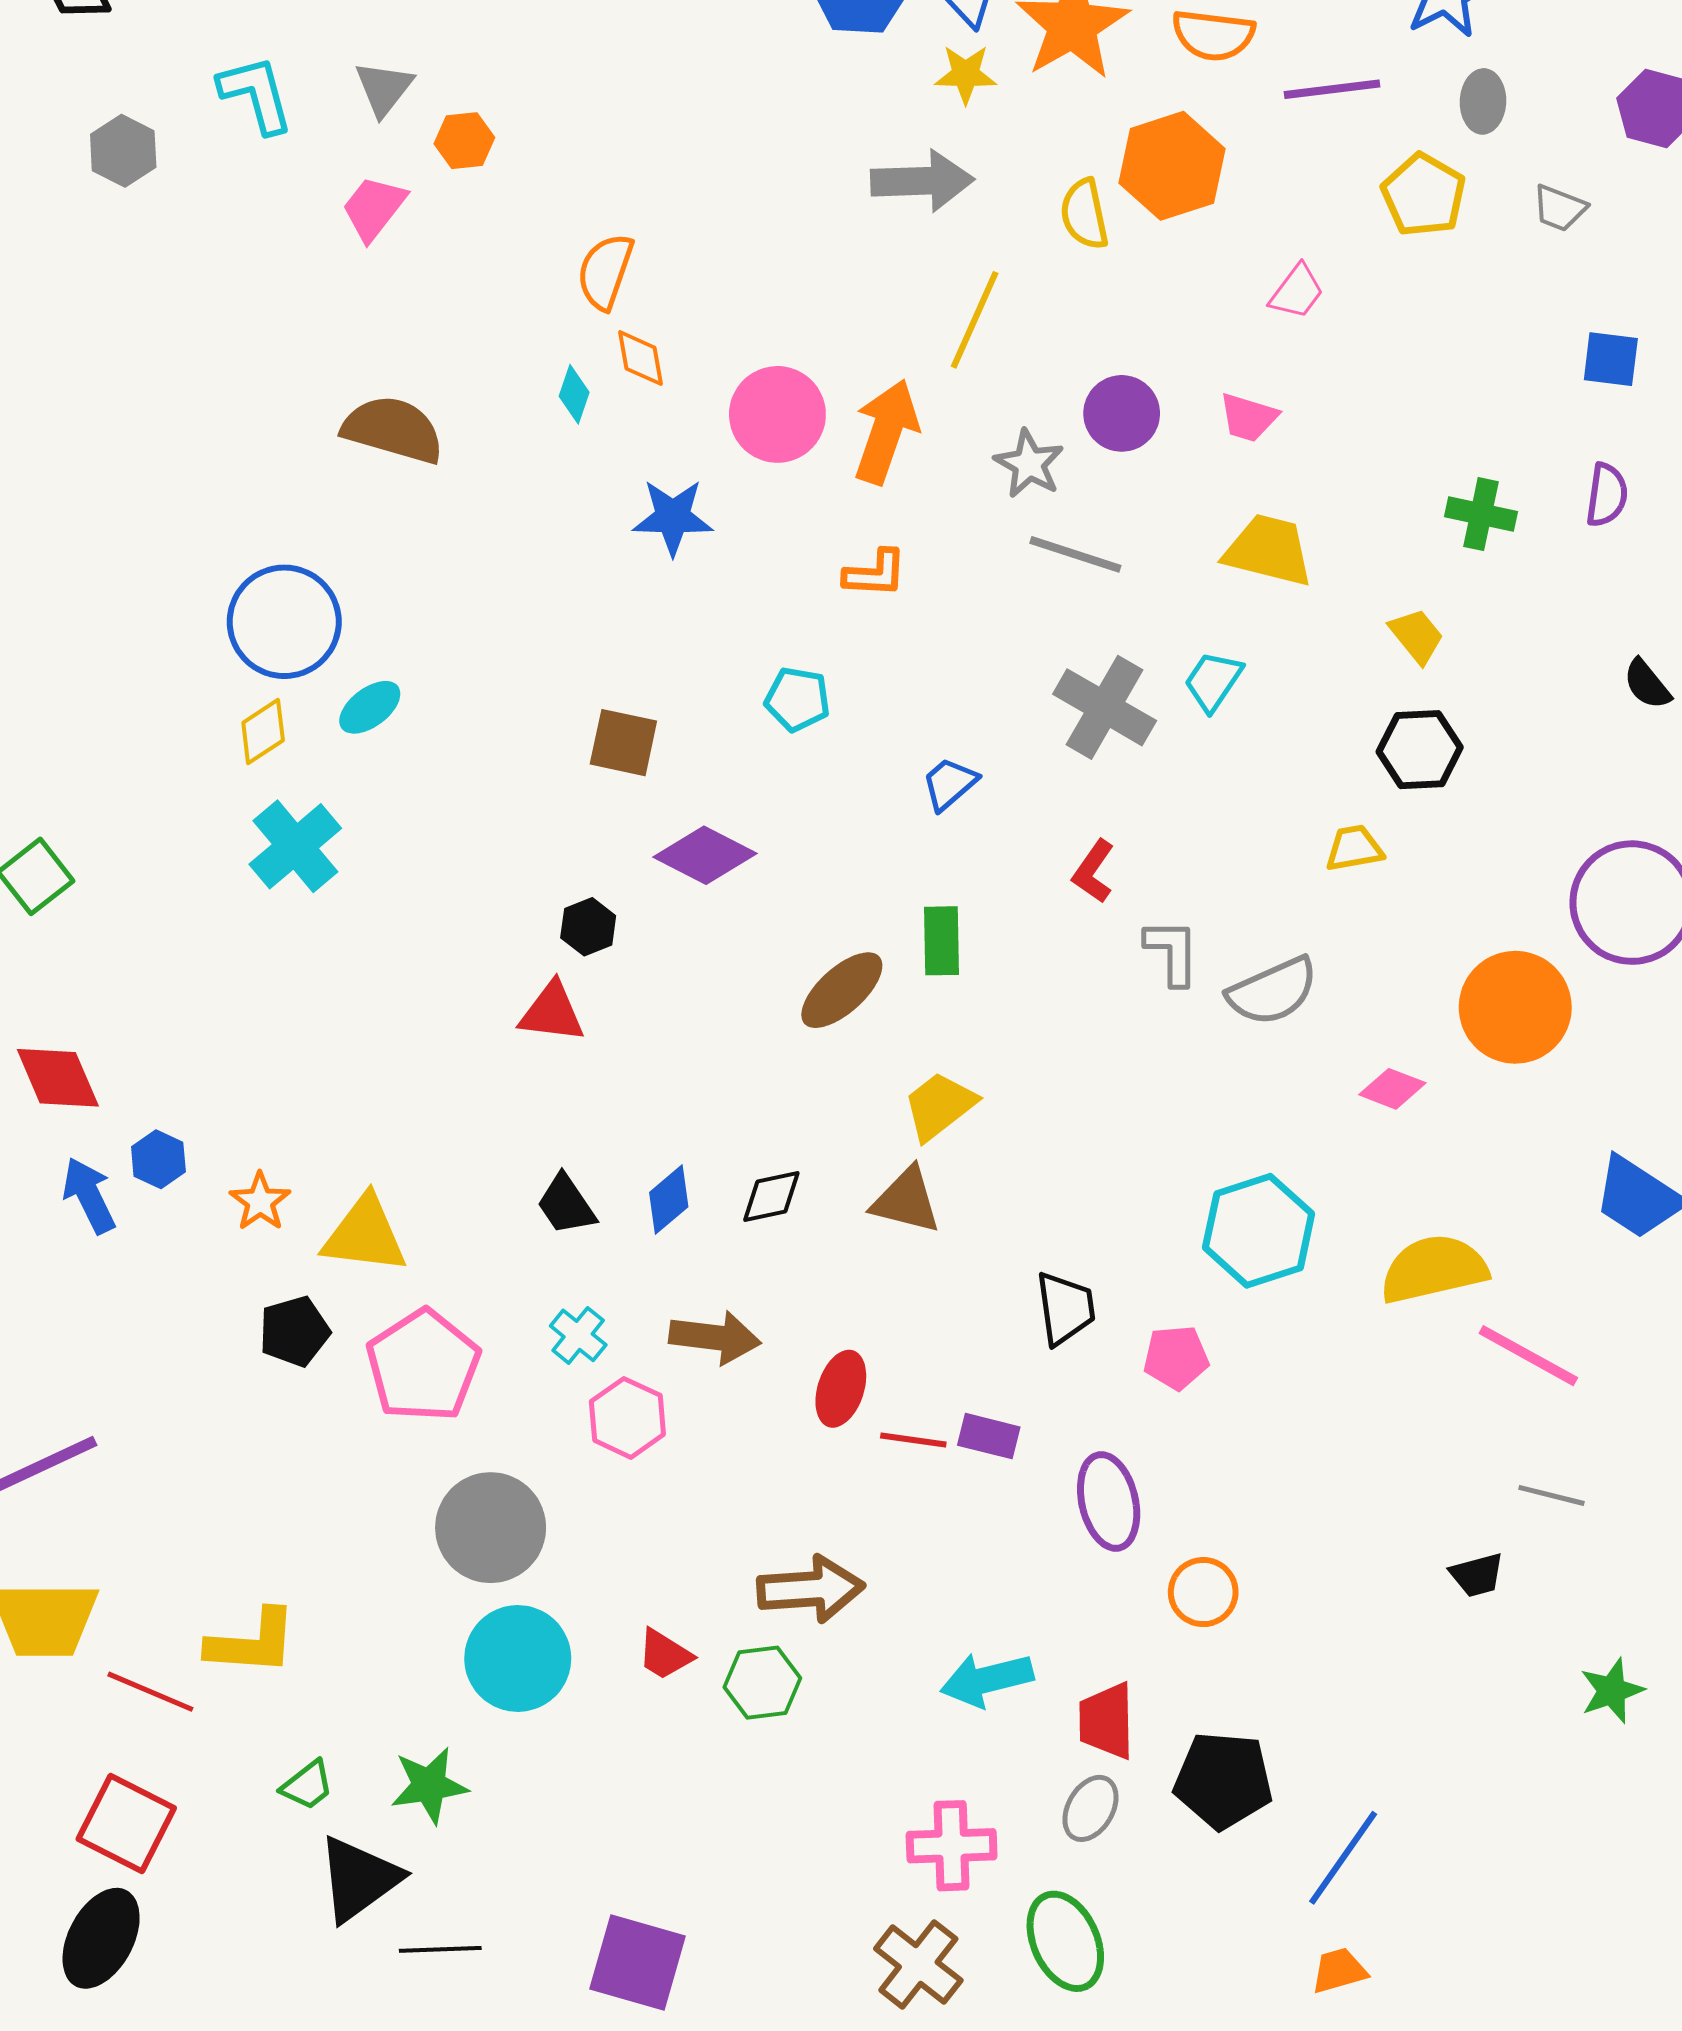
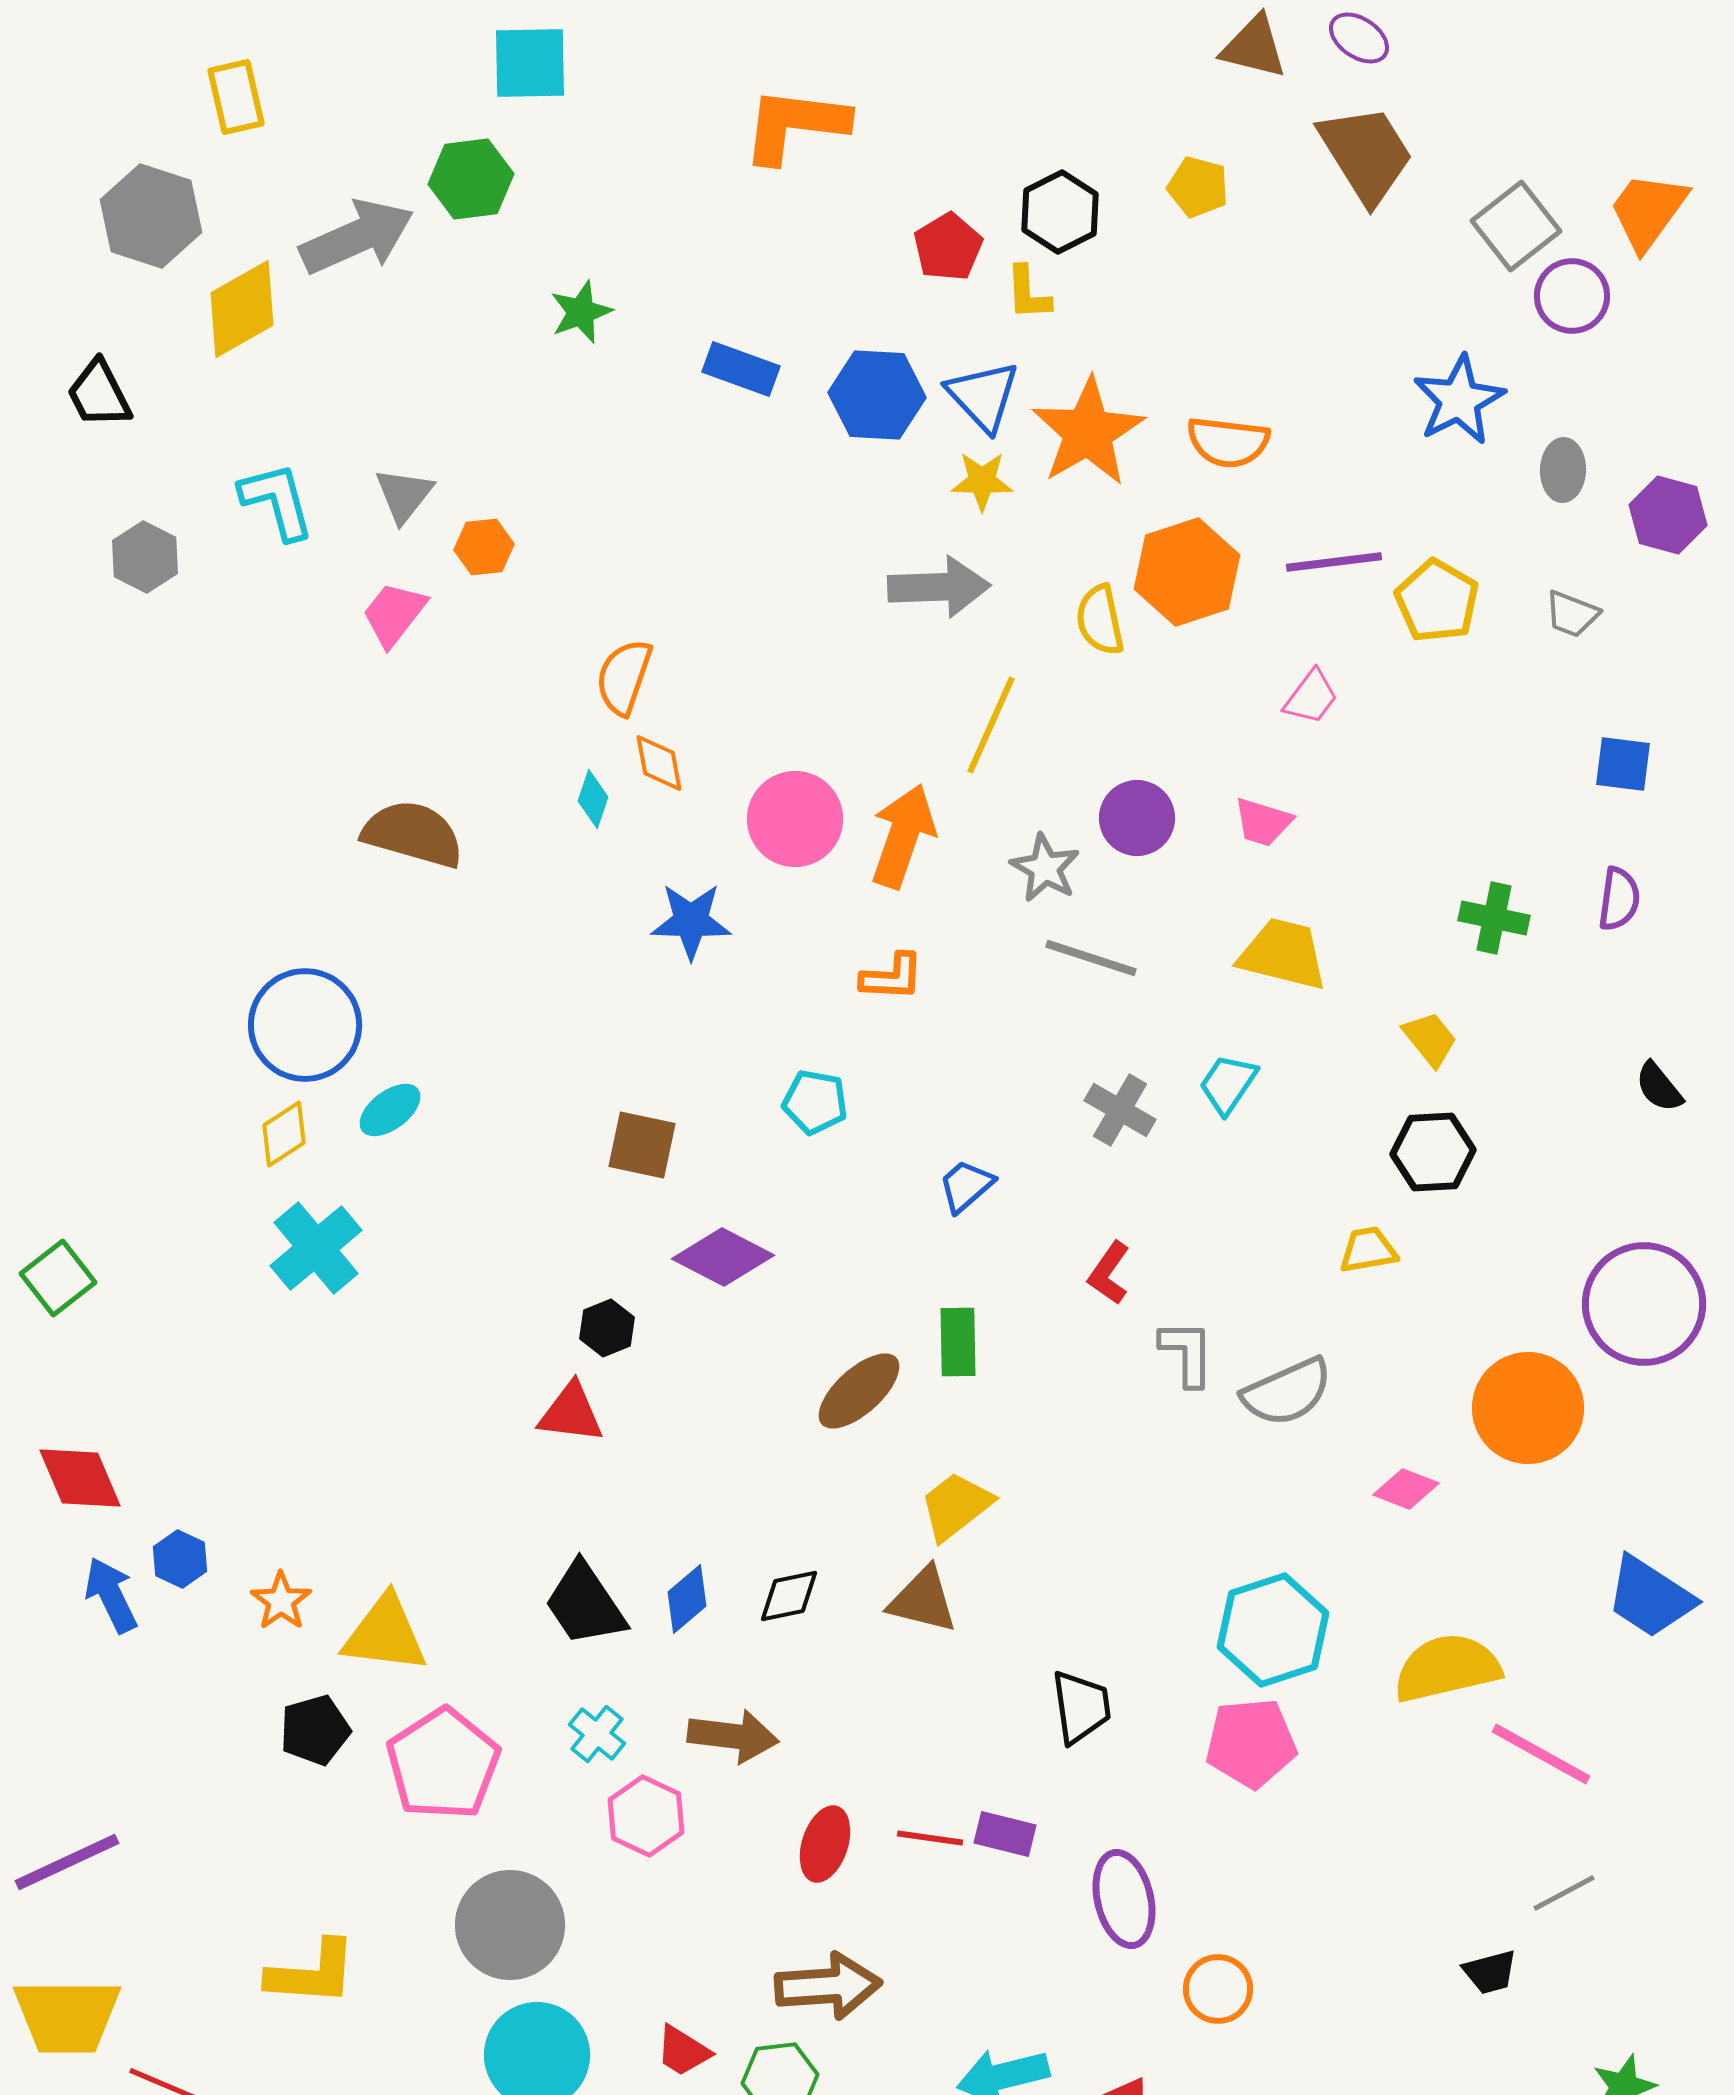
purple line: (1332, 89) -> (1334, 562), moved
gray ellipse: (1483, 101) -> (1563, 470), moved
gray cross: (1105, 707) -> (1120, 1110), size x0.7
black trapezoid: (566, 1205) -> (585, 1604), size x1.4
pink pentagon: (1176, 1358) -> (1251, 1743), moved, size x1.4
red ellipse: (841, 1389) -> (825, 1844), moved
gray line: (1551, 1495) -> (1564, 1893), turned -42
yellow L-shape: (252, 1642) -> (312, 1973), moved

